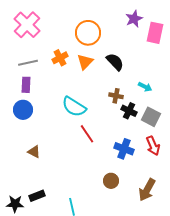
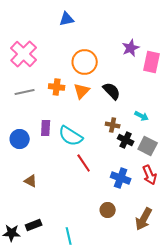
orange cross: (60, 58) -> (57, 87), turned 35
purple rectangle: (26, 85) -> (46, 128), moved

